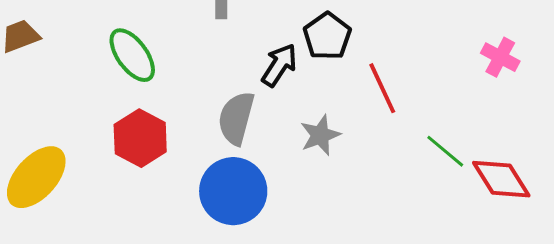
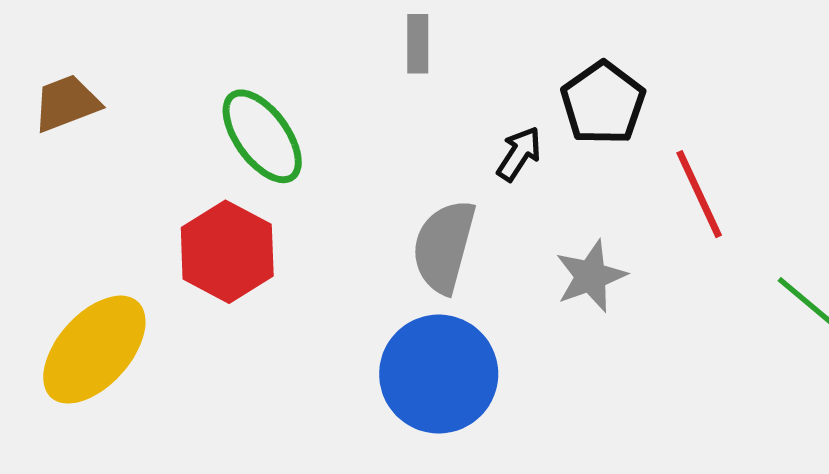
black arrow: (279, 65) -> (519, 154), size x0.7
red hexagon: (140, 138) -> (227, 252), moved

